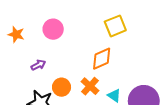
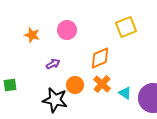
orange diamond: (102, 59) -> (100, 58), moved

